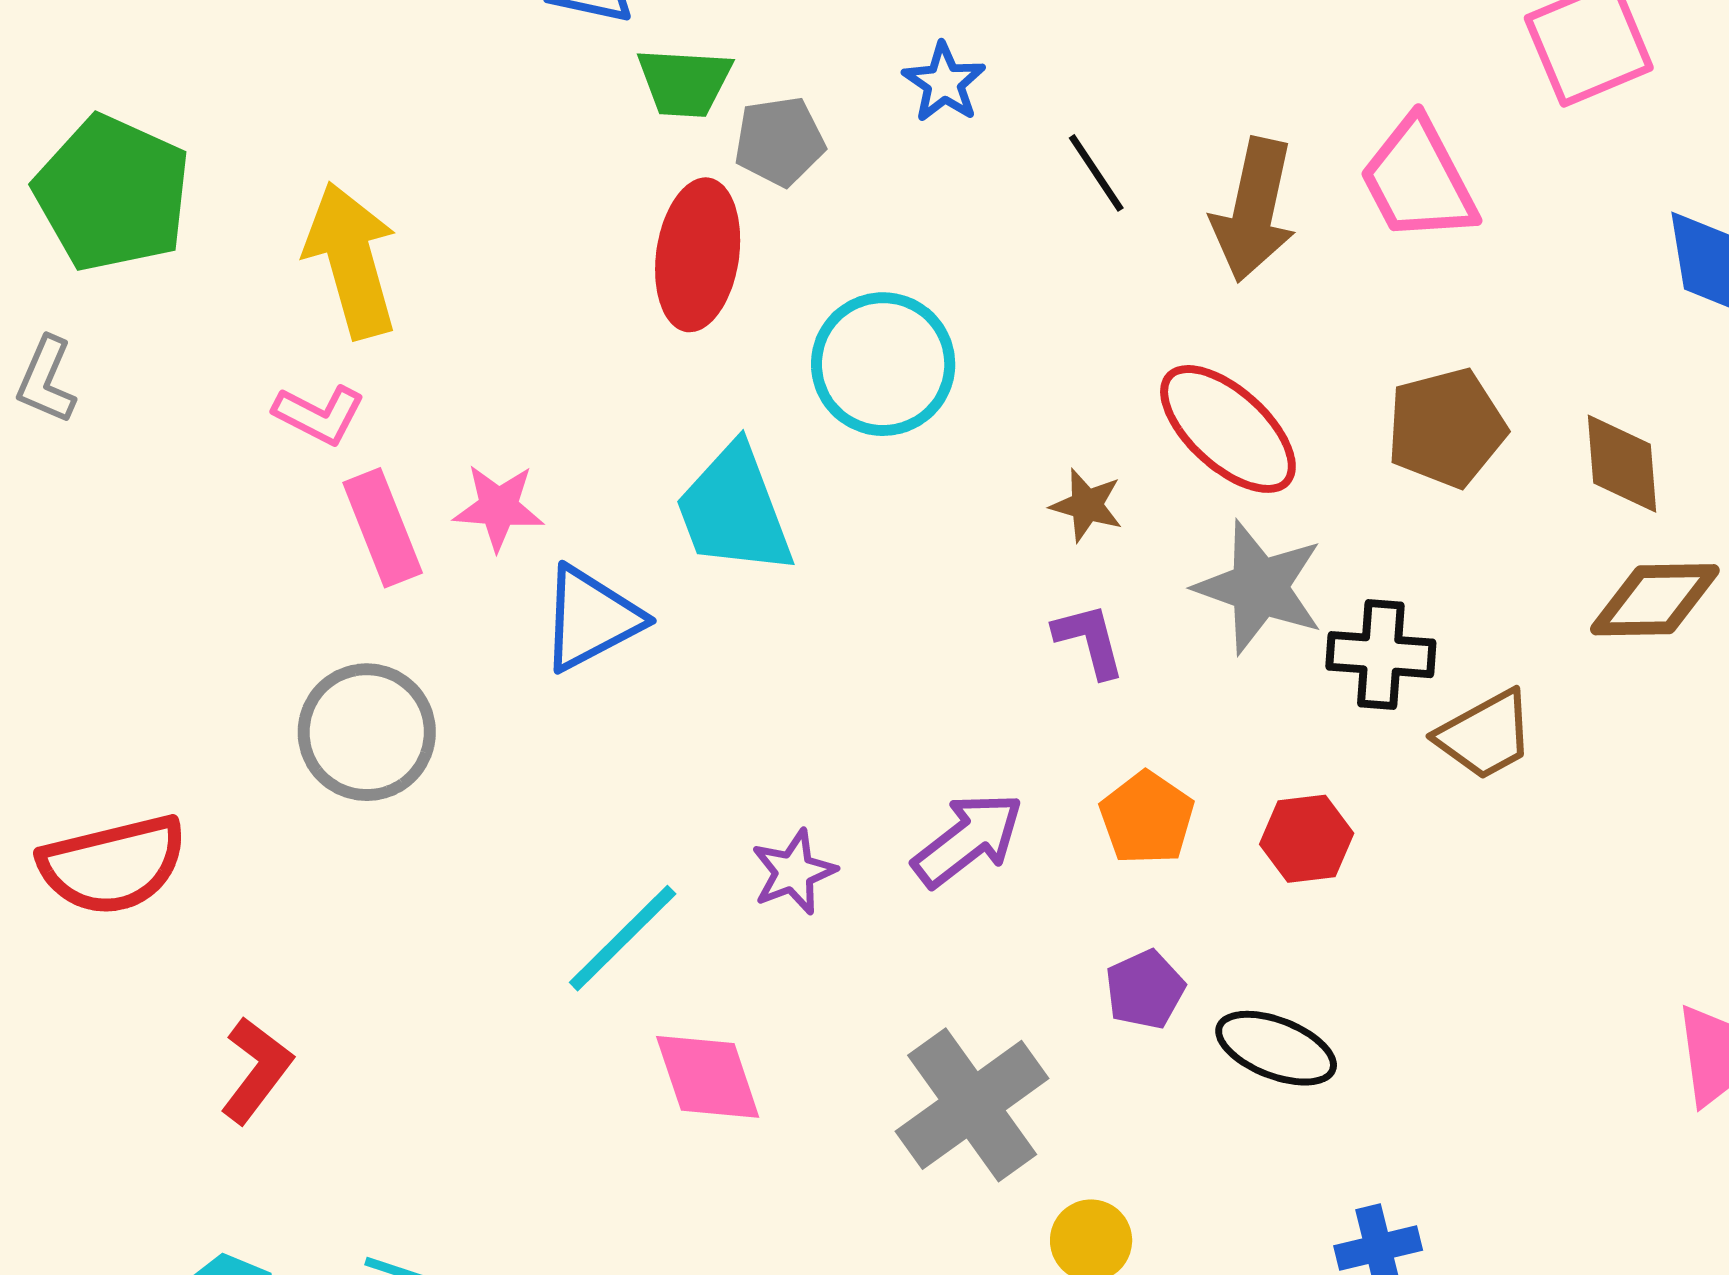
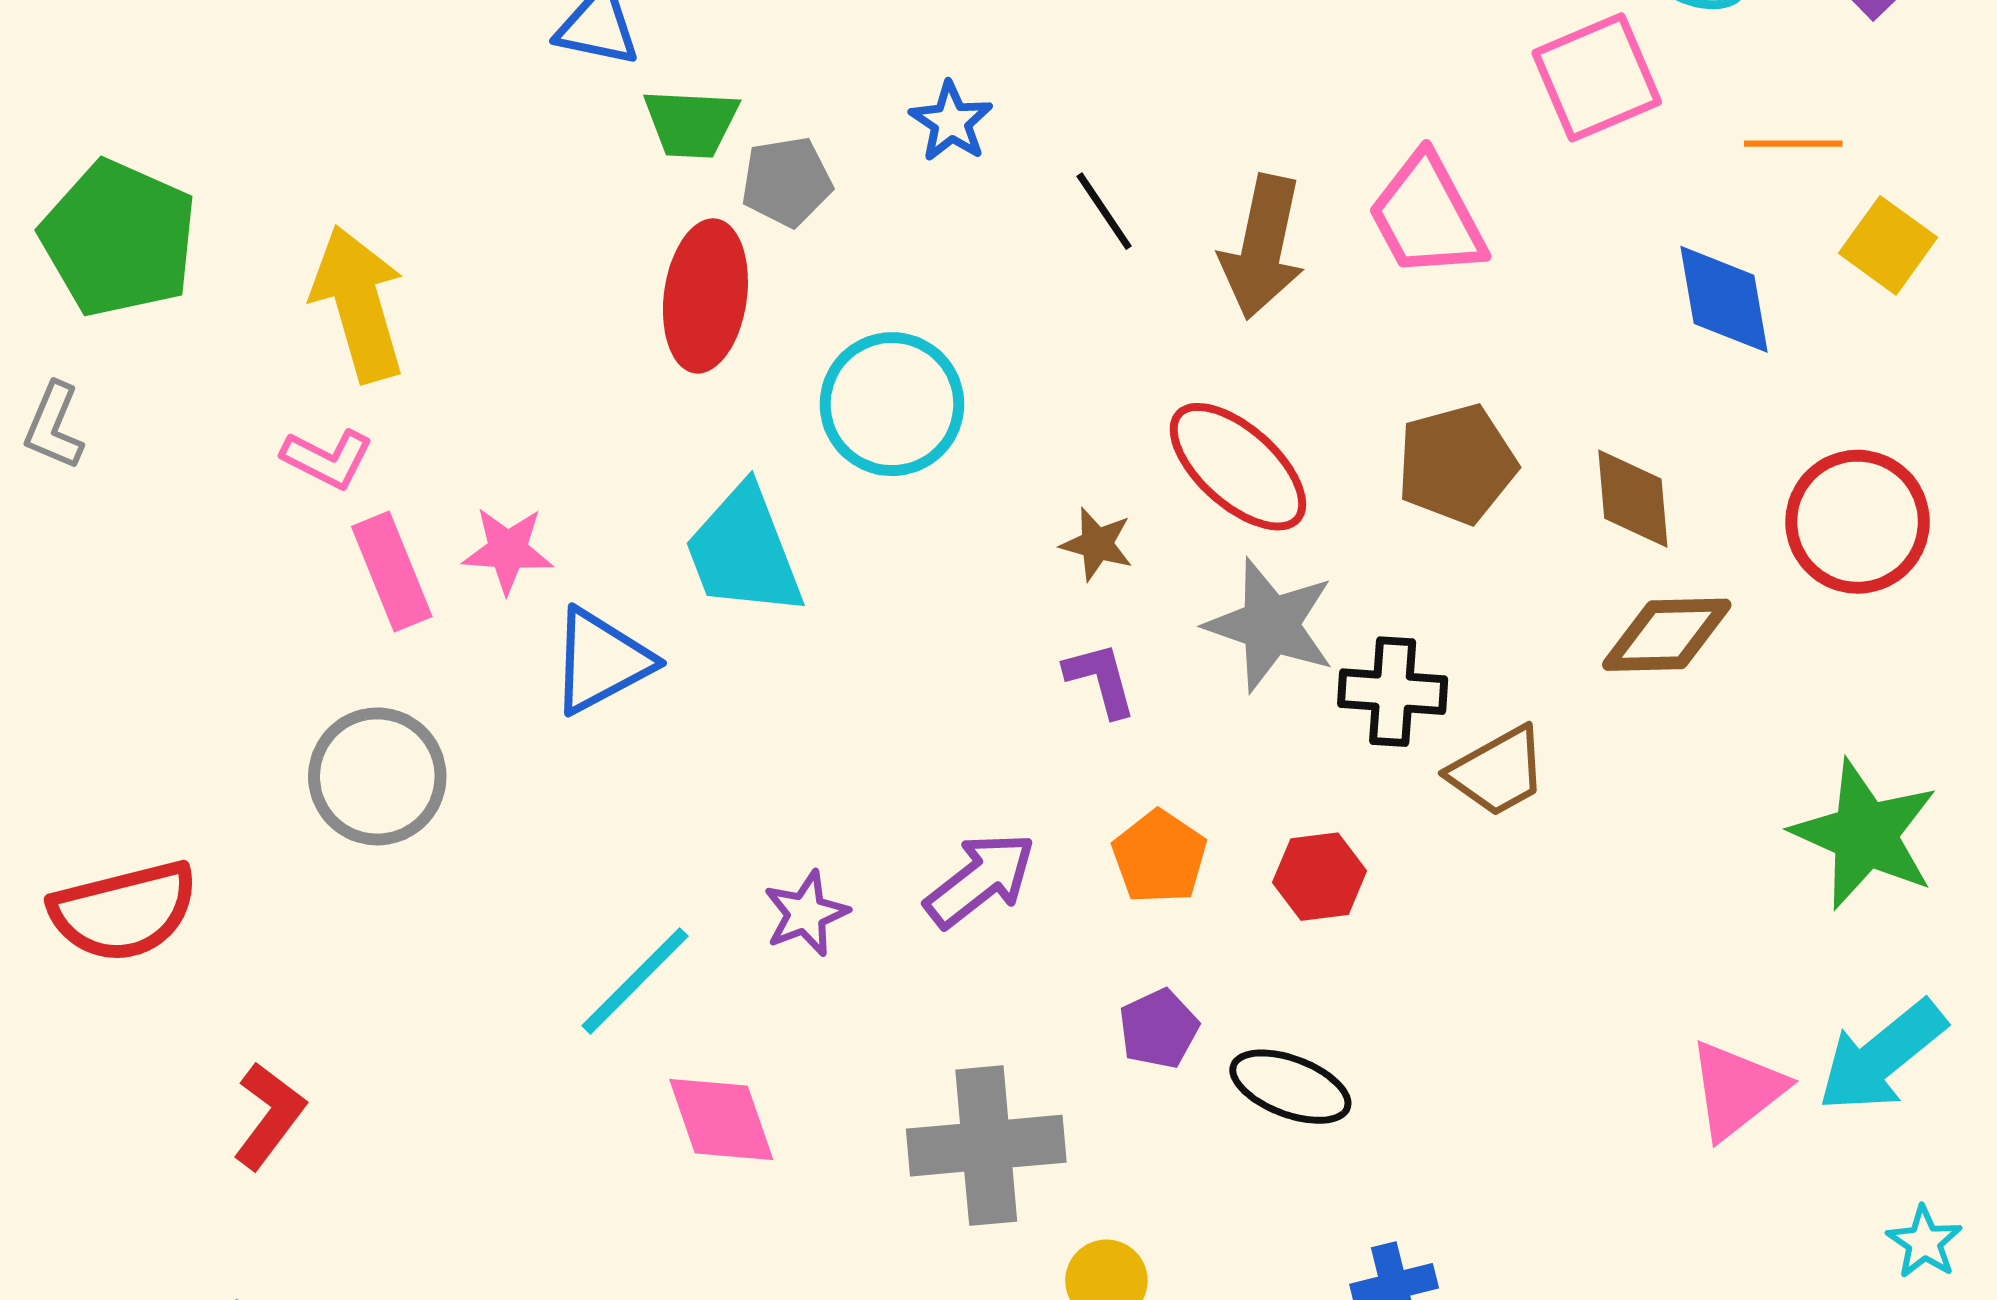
gray cross: (972, 1105) -> (986, 1146), turned 31

